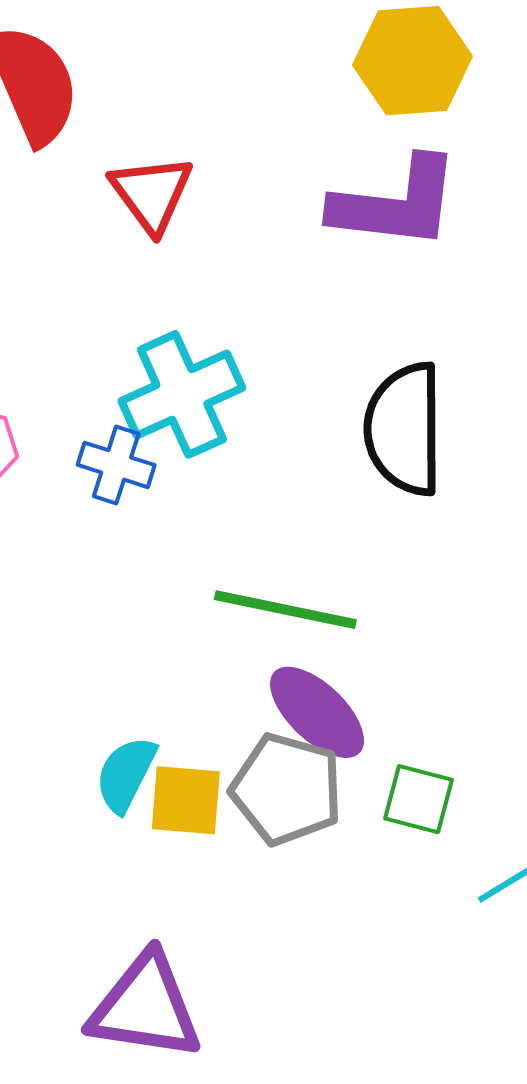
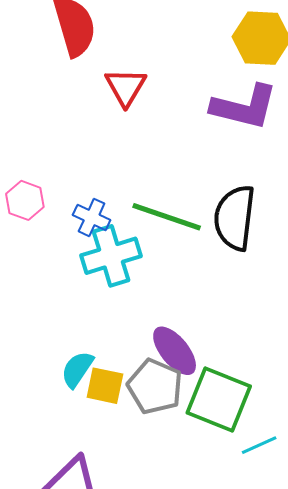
cyan cross: (182, 394) -> (111, 256), moved
green line: (285, 610) -> (167, 217), moved
green square: (418, 799) -> (219, 400), size x1.8

